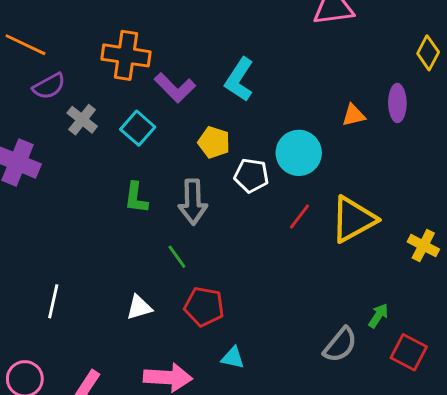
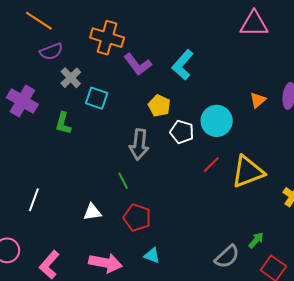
orange triangle: (354, 115) -> (258, 100), turned -36
cyan square: (138, 128) -> (97, 98), moved, turned -30
green L-shape: (136, 198) -> (63, 123), moved

